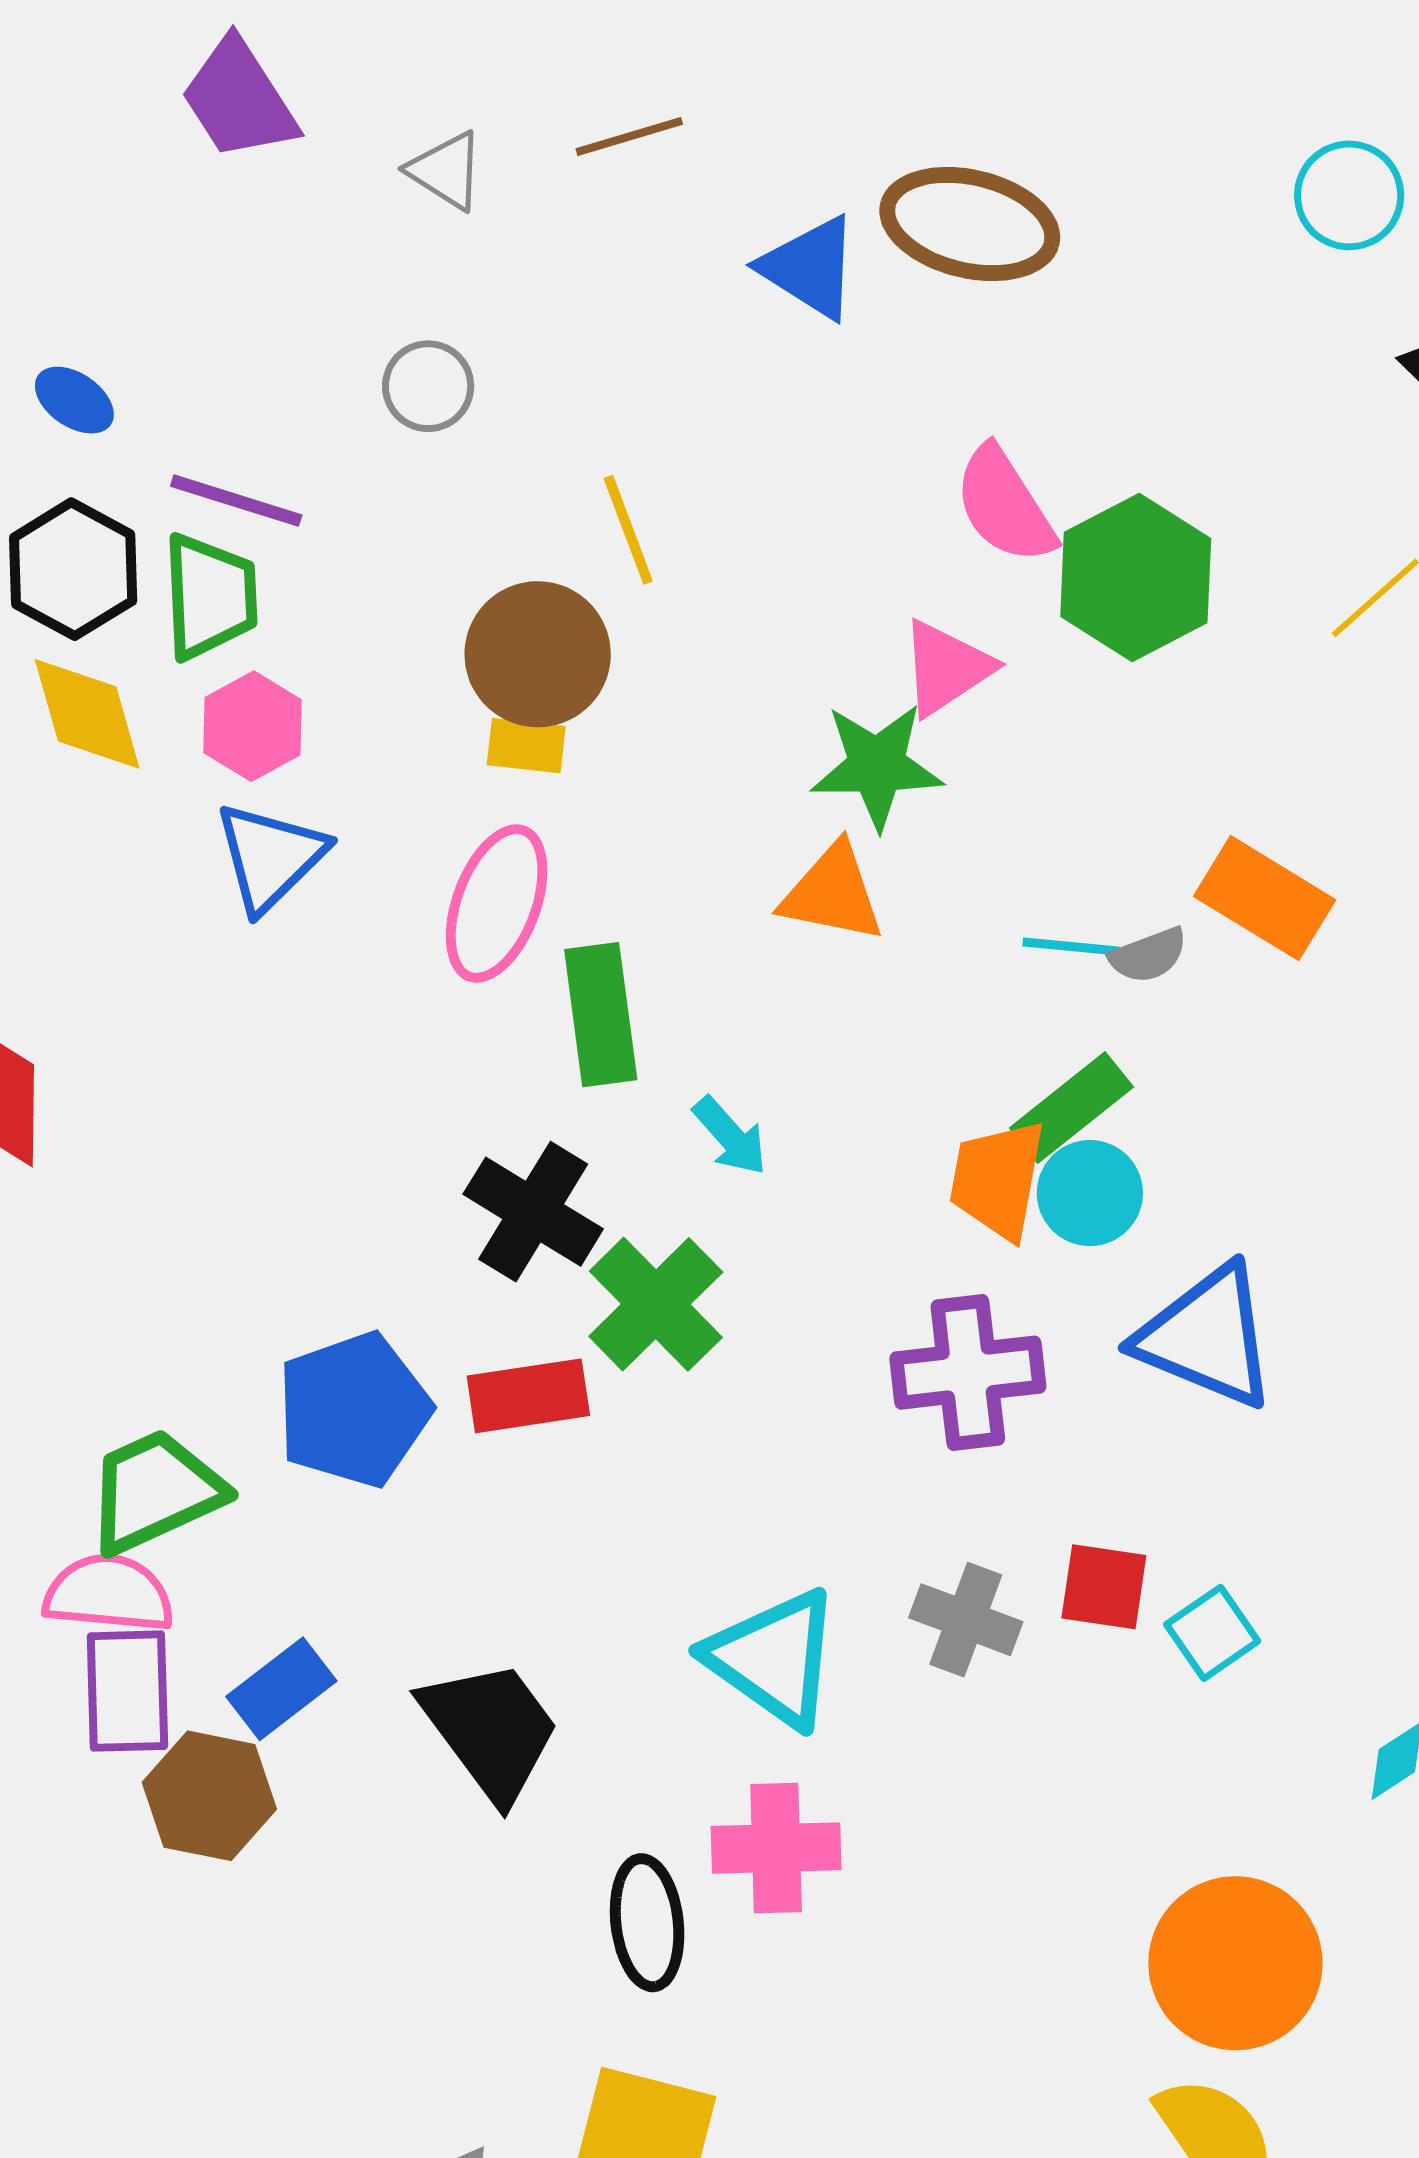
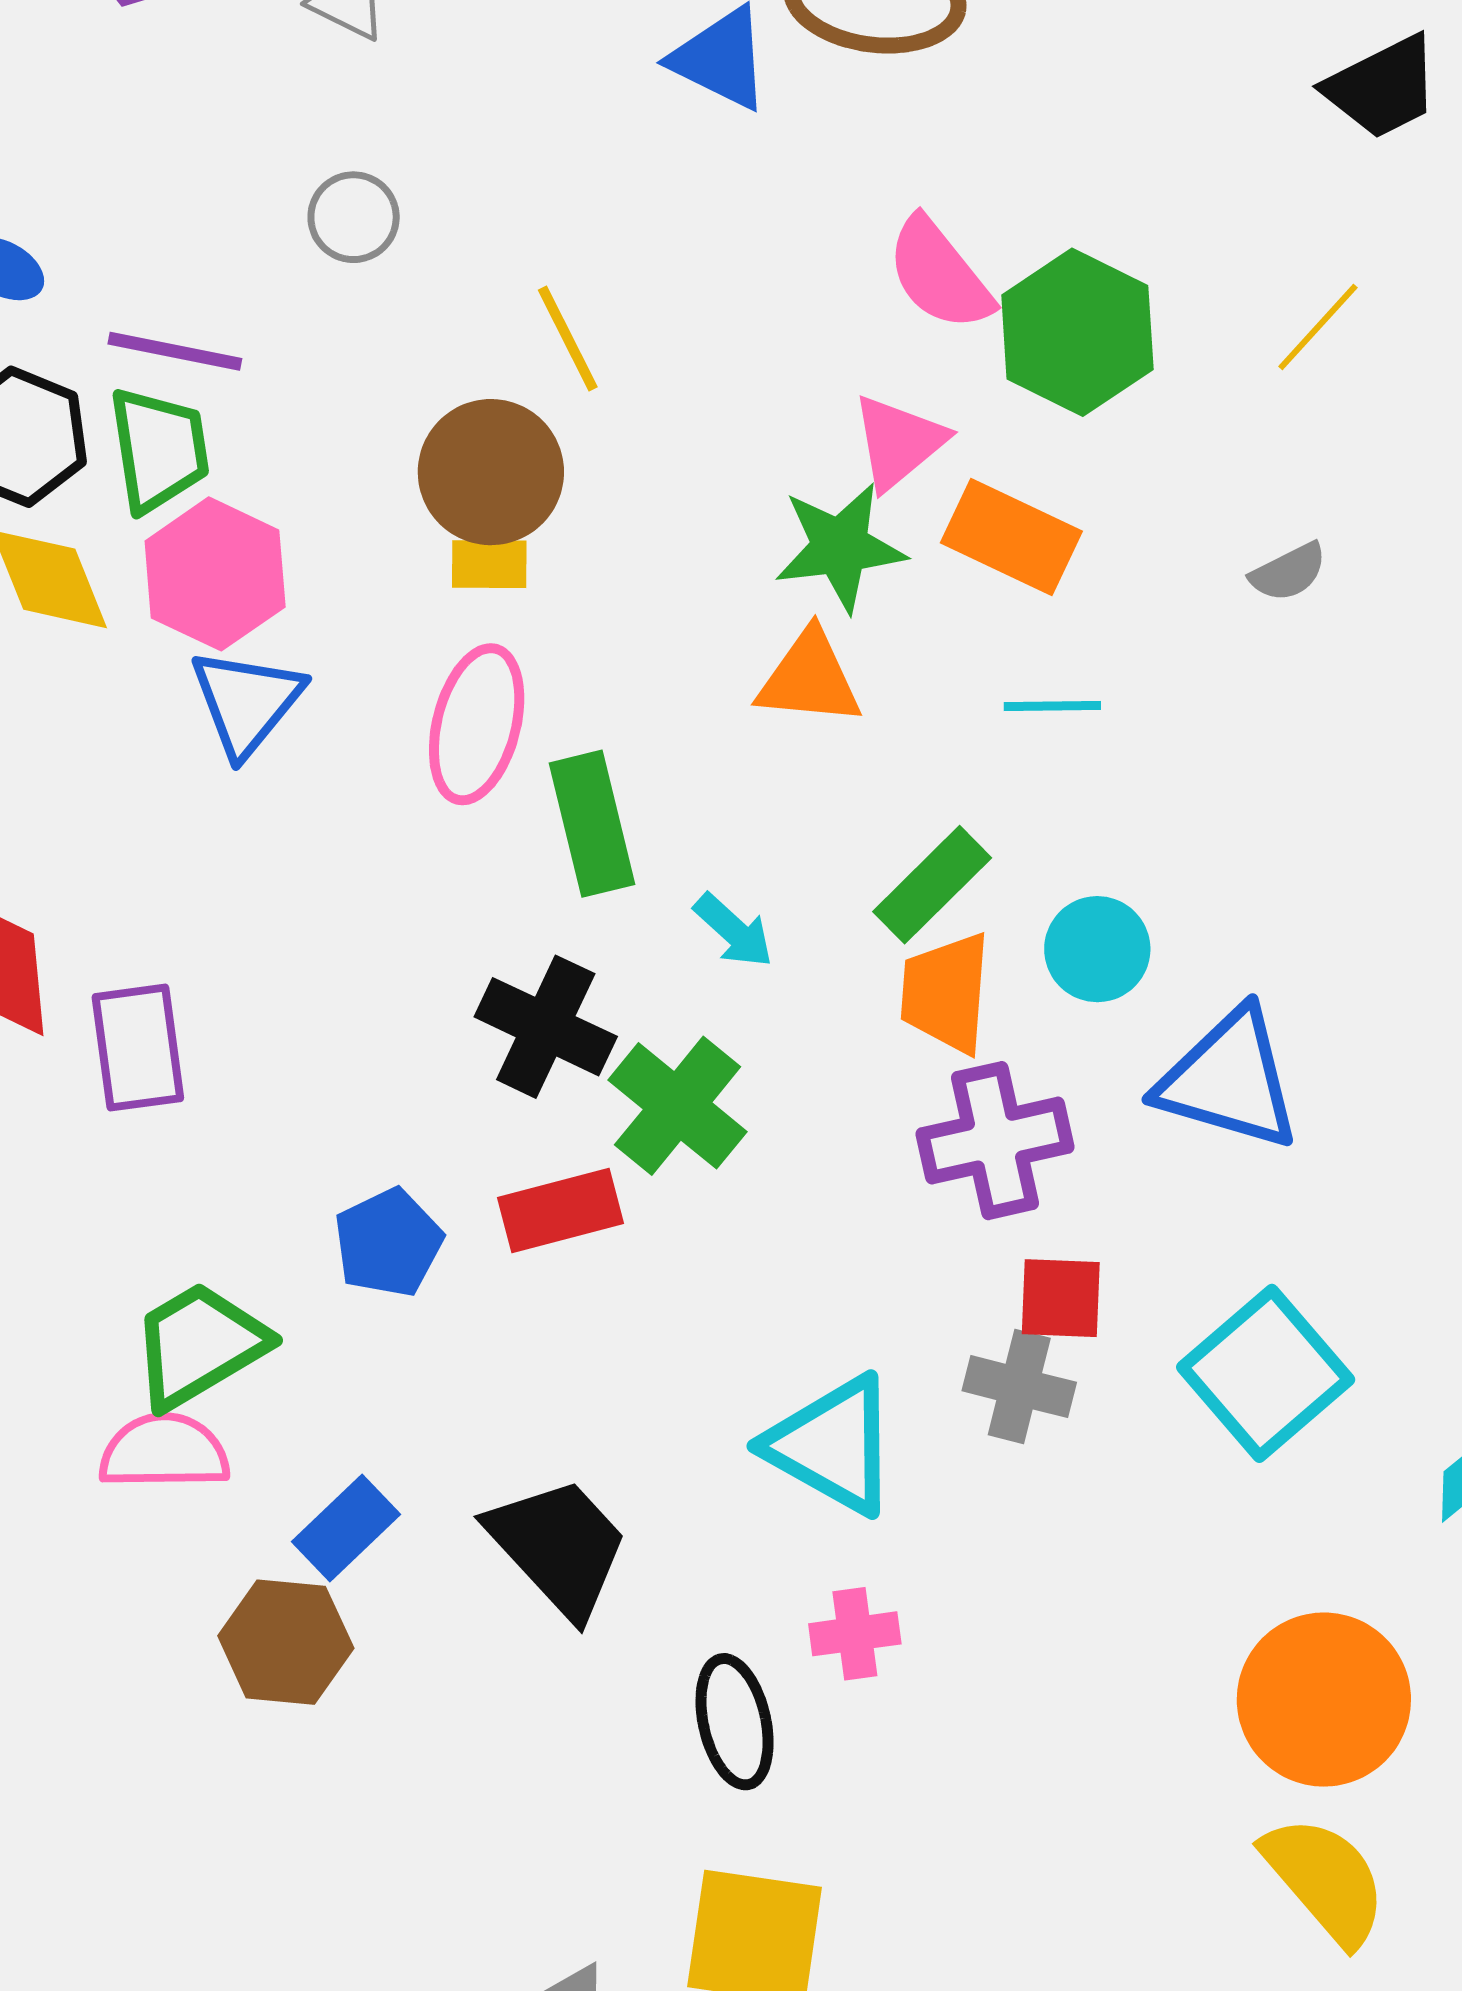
pink hexagon: (253, 726) -> (215, 574), size x1.4
orange rectangle: (1265, 898) -> (1011, 537), moved
gray semicircle: (1148, 955) -> (1289, 572), moved
green rectangle: (1071, 1108) -> (932, 885), moved
orange trapezoid: (997, 1180) -> (946, 993), moved
blue pentagon: (354, 1410) -> (388, 1243), size x0.7
red square: (1104, 1587) -> (1061, 1298), moved
cyan square: (1212, 1633) -> (1266, 1373), size x1.8
purple rectangle: (127, 1691) -> (138, 1048), moved
pink cross: (776, 1848) -> (855, 1634), size x0.7

